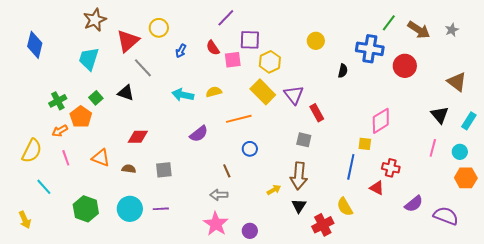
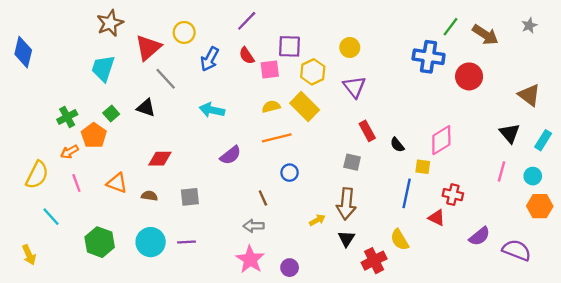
purple line: (226, 18) -> (247, 21), moved
gray star: (452, 30) -> (529, 25), moved
yellow circle: (316, 41) -> (350, 47), moved
blue diamond: (35, 45) -> (23, 52), moved
blue arrow: (181, 51) -> (210, 59), size x1.5
black semicircle: (343, 71) -> (397, 145), moved, turned 128
yellow semicircle: (214, 92) -> (271, 107), moved
purple triangle: (294, 95) -> (354, 87), moved

